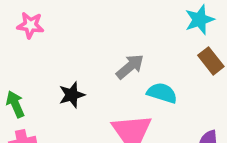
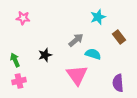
cyan star: (200, 20) -> (98, 17), moved

